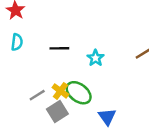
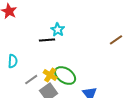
cyan semicircle: (17, 42) -> (13, 61), moved
cyan star: (96, 58) -> (58, 30), moved

